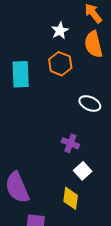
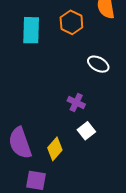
yellow diamond: (71, 198) -> (55, 149), moved, turned 30

